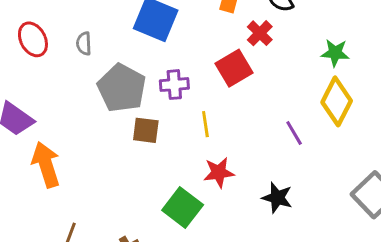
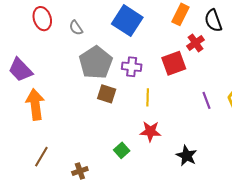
gray semicircle: (84, 44) -> (76, 28), turned -42
purple line: (294, 133) -> (207, 100), moved
green square: (183, 208) -> (122, 150), size x0.6

